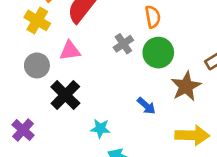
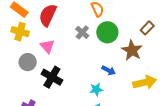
pink triangle: (70, 51) -> (47, 46), turned -49
cyan star: (100, 129) -> (96, 89), moved

